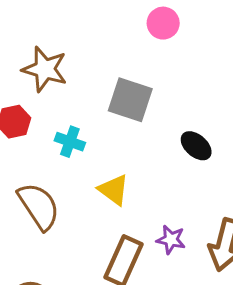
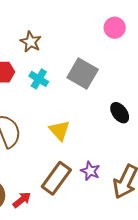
brown star: (45, 69) -> (31, 42), size x0.7
cyan cross: (70, 142) -> (39, 79), moved

